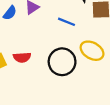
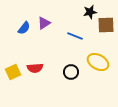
black circle: (62, 62) -> (71, 72), size x0.6

